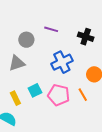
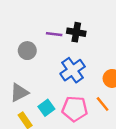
black cross: (86, 37) -> (76, 32), moved
gray triangle: (17, 63) -> (19, 92), moved

